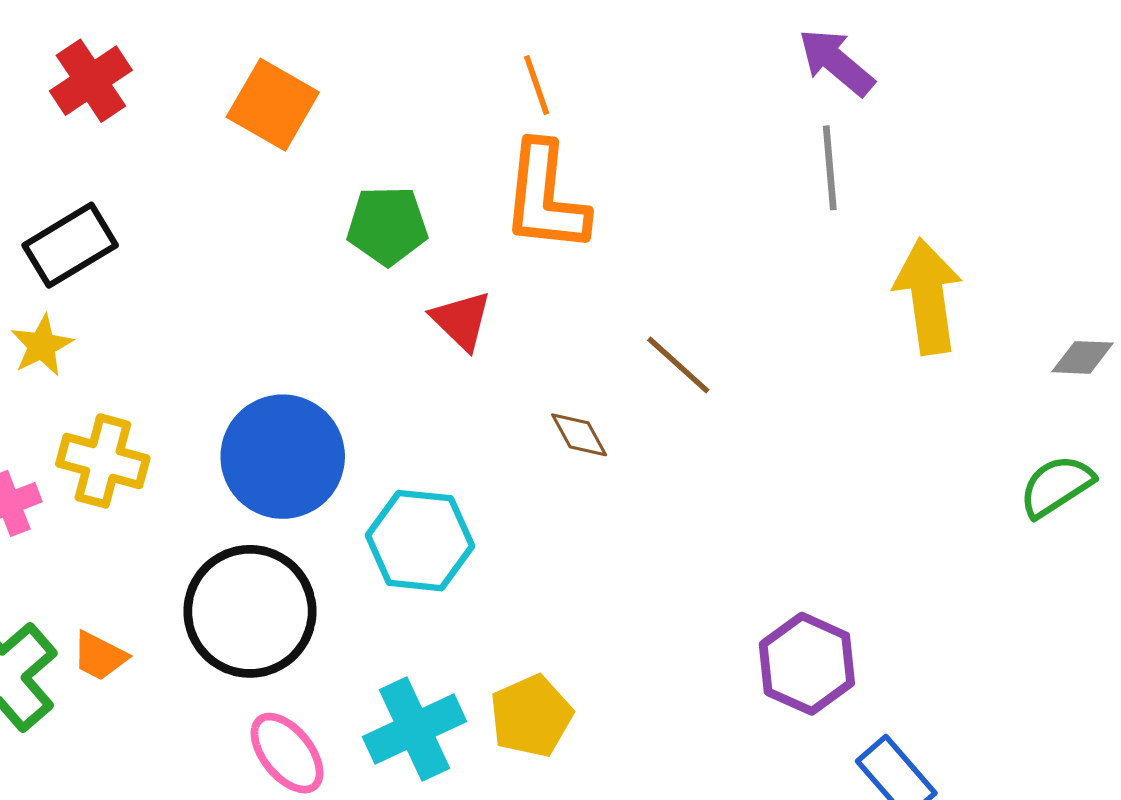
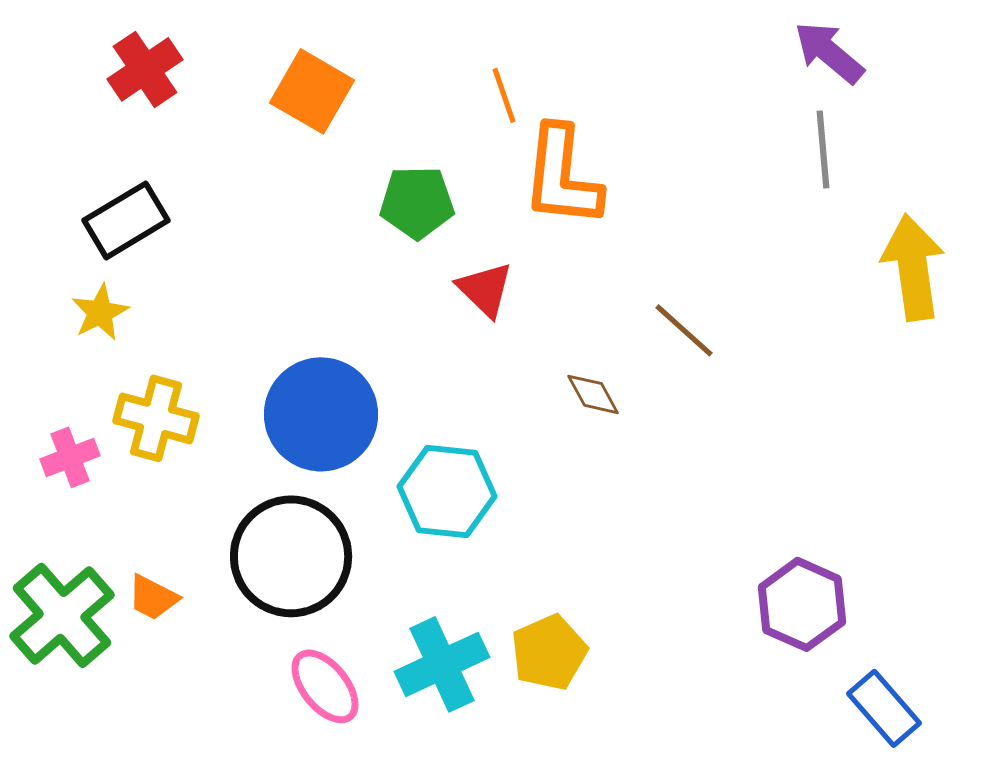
orange line: (537, 85) -> (504, 95), moved

